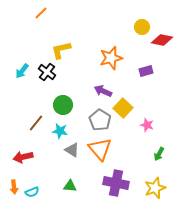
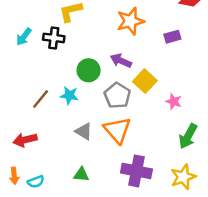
black cross: (47, 72) -> (54, 38), turned -30
green circle: (63, 105) -> (89, 70), moved
cyan star: (60, 131) -> (69, 95), moved
green arrow: (159, 154) -> (188, 136), size x1.5

